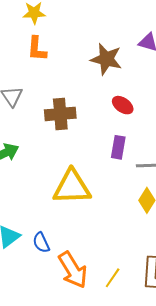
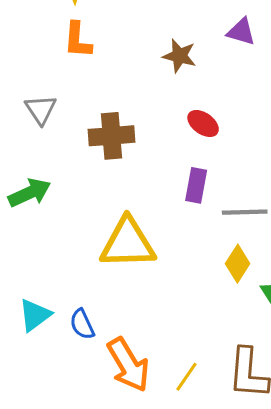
brown star: (106, 59) -> (179, 56), size x0.7

